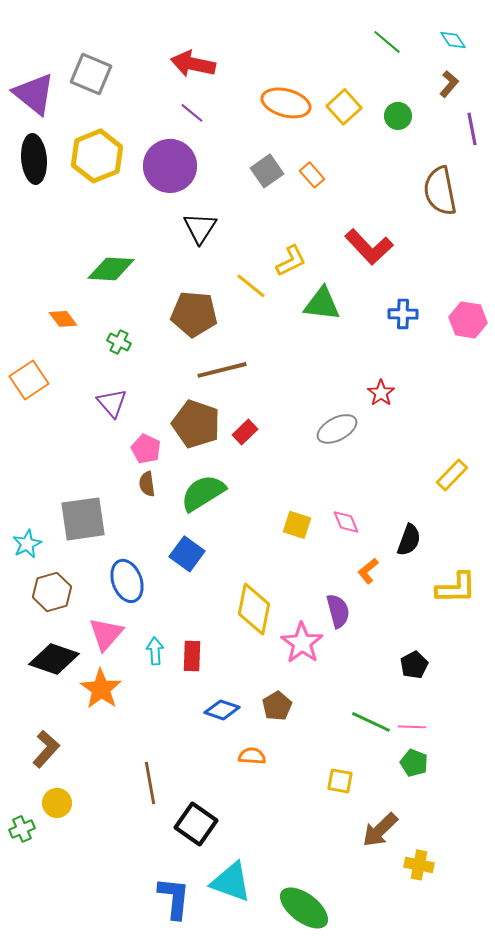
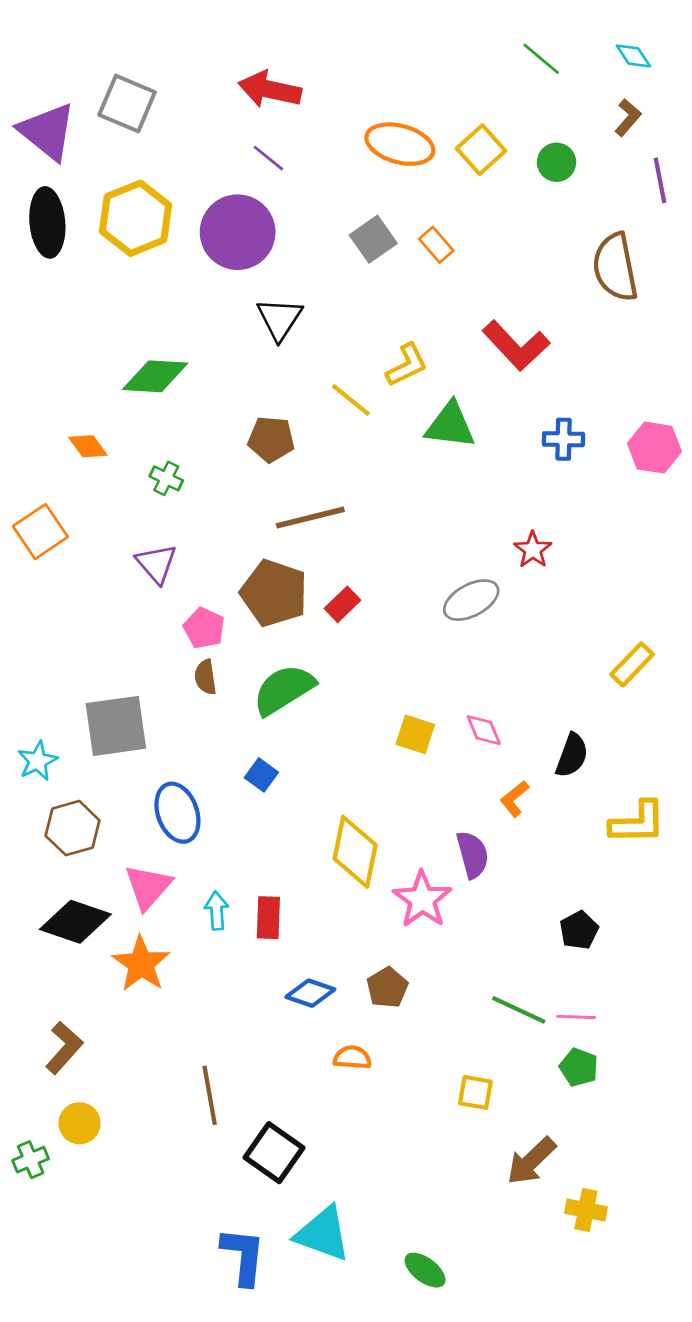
brown pentagon: (194, 314) -> (271, 439), size x0.7
blue square: (187, 554) -> (261, 775), size x0.7
green ellipse: (304, 908) -> (425, 1270), size x0.6

